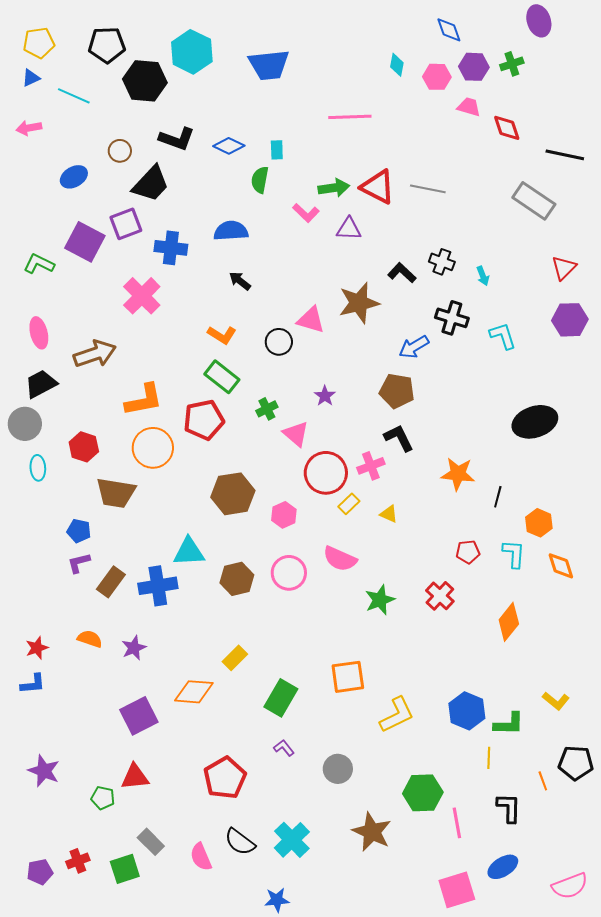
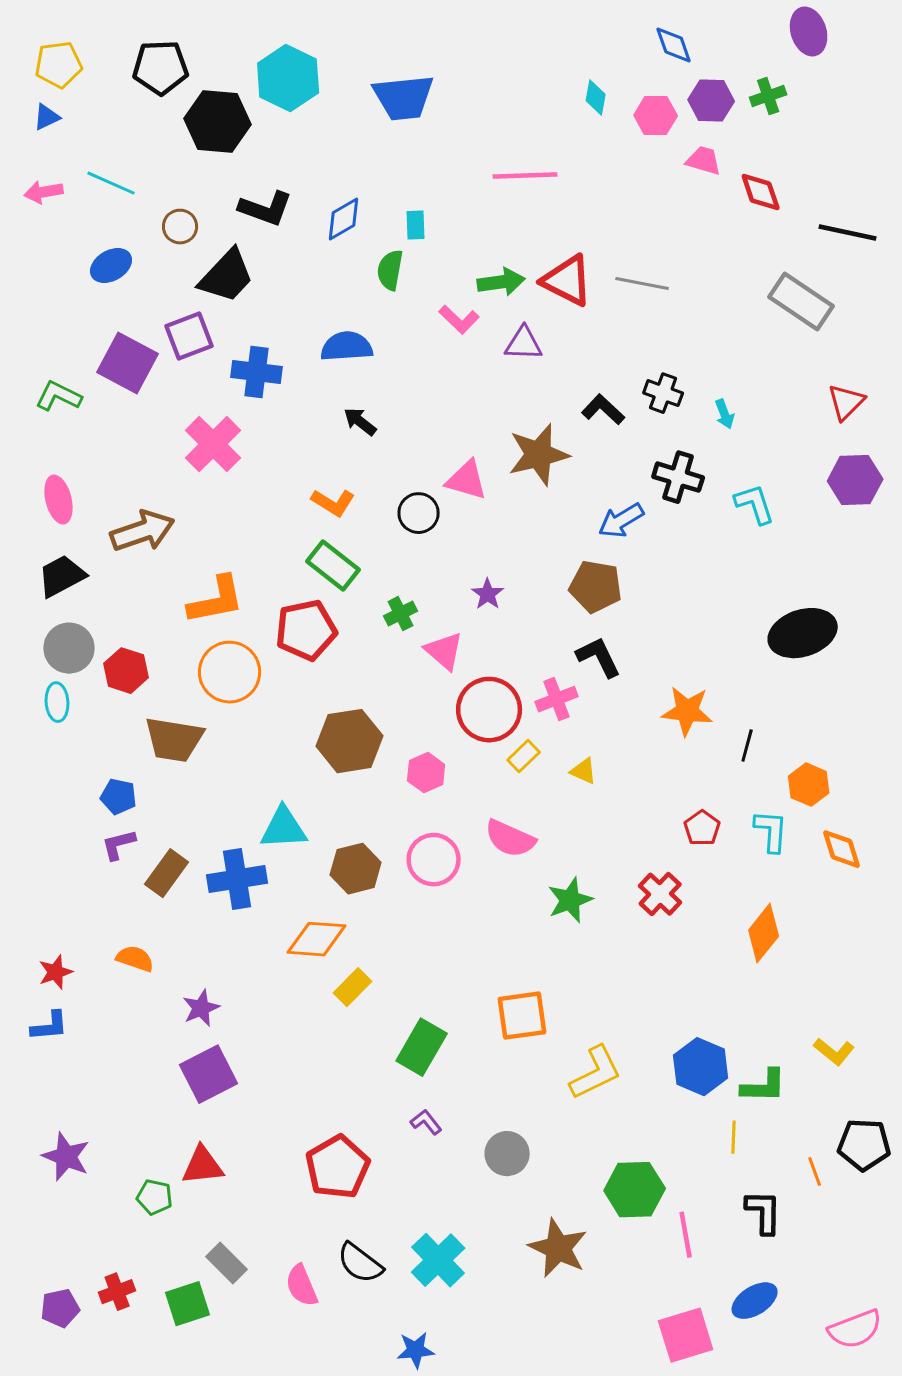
cyan line: (74, 96) -> (111, 183), moved
blue diamond: (229, 146) -> (344, 219), turned -56
gray circle: (25, 424) -> (69, 648), moved
red pentagon: (468, 552) -> (702, 828), turned -30
purple star: (134, 648) -> (201, 1008), moved
orange diamond: (194, 692) -> (317, 939), moved

